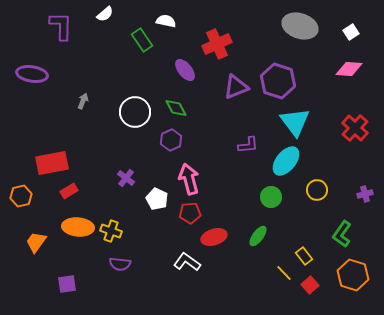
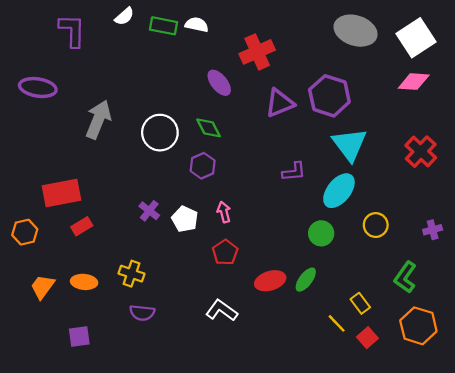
white square: (351, 32) -> (416, 38), size x2.0
green rectangle: (142, 40) -> (163, 26), moved, turned -45
gray arrow: (83, 101) -> (98, 120), size x2.0
pink arrow: (189, 179) -> (224, 212), size x0.6
white pentagon: (157, 199) -> (185, 219), moved
red pentagon: (190, 213) -> (225, 252), turned -30
orange ellipse: (78, 227) -> (84, 282), moved, size x0.7
red ellipse: (214, 237) -> (270, 281), moved

